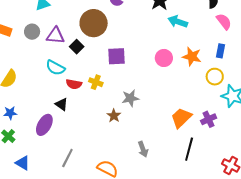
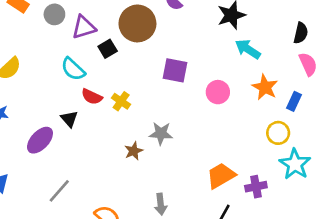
purple triangle: (55, 36) -> (84, 27), turned -36
purple square: (117, 56) -> (175, 70), moved
orange star: (192, 57) -> (265, 87), moved

